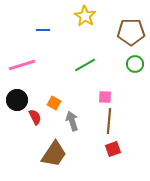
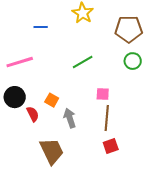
brown trapezoid: (54, 154) -> (52, 151), turned -60

